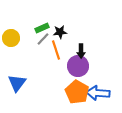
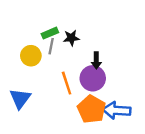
yellow circle: (11, 38) -> (31, 56), moved
gray line: (43, 39) -> (51, 46), turned -32
orange line: (56, 50) -> (67, 83), moved

